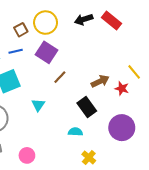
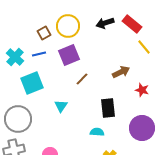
purple square: (47, 52) -> (69, 55), turned 35
yellow line: (134, 72) -> (144, 47), moved
brown arrow: (100, 81) -> (121, 72), moved
black rectangle: (87, 107) -> (108, 108), turned 30

